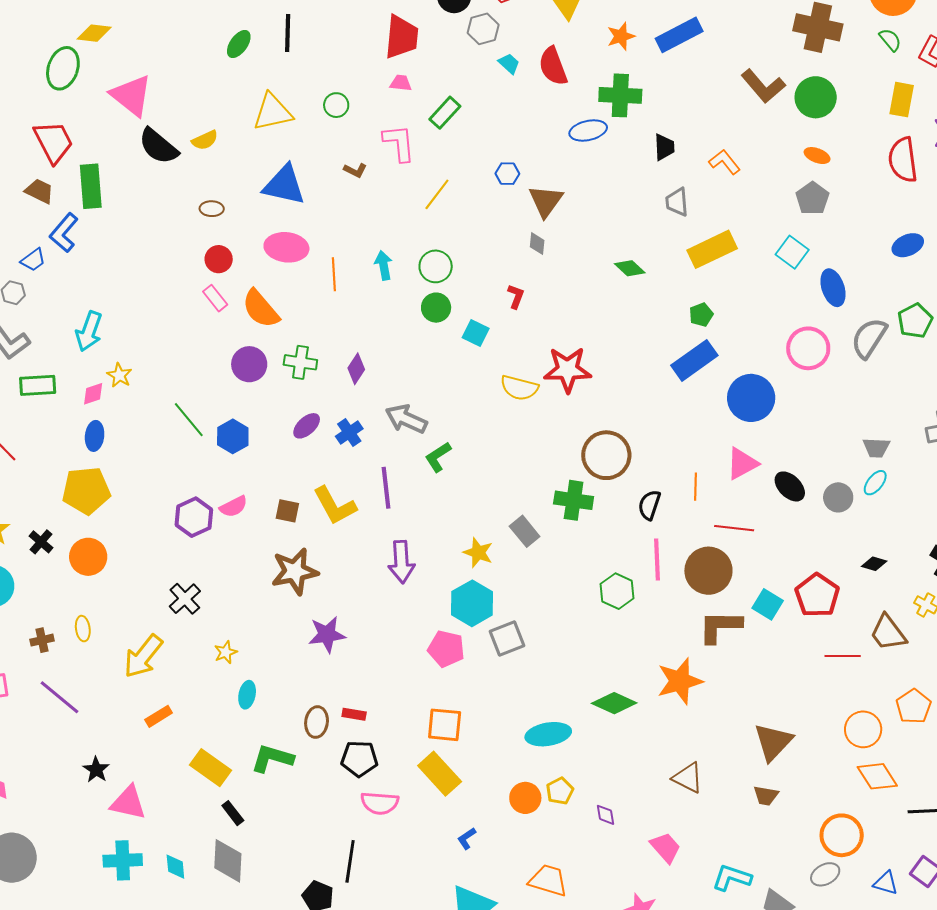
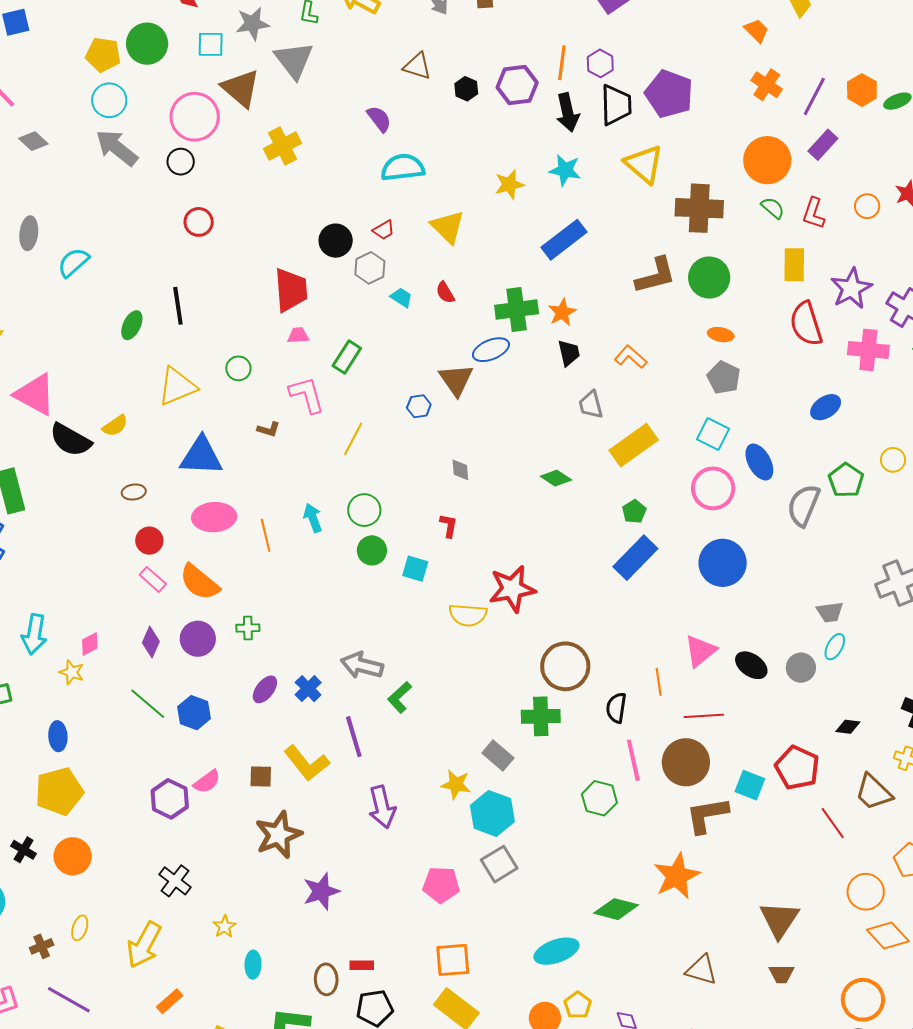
orange star: (621, 36) -> (562, 312), moved
red semicircle: (553, 66) -> (445, 292), size x0.6
brown L-shape: (763, 86) -> (656, 276), turned -54
brown triangle: (546, 201) -> (456, 380), moved
pink circle: (808, 348) -> (713, 488), moved
green cross: (300, 362) -> (248, 628), size x0.7
purple diamond: (356, 369) -> (151, 642), moved
pink diamond: (93, 394) -> (90, 644), moved
blue circle: (751, 398) -> (723, 563), moved
cyan hexagon: (472, 603) -> (492, 813), moved
yellow ellipse: (83, 629) -> (80, 928), turned 35
red line: (843, 656) -> (833, 823), turned 64

